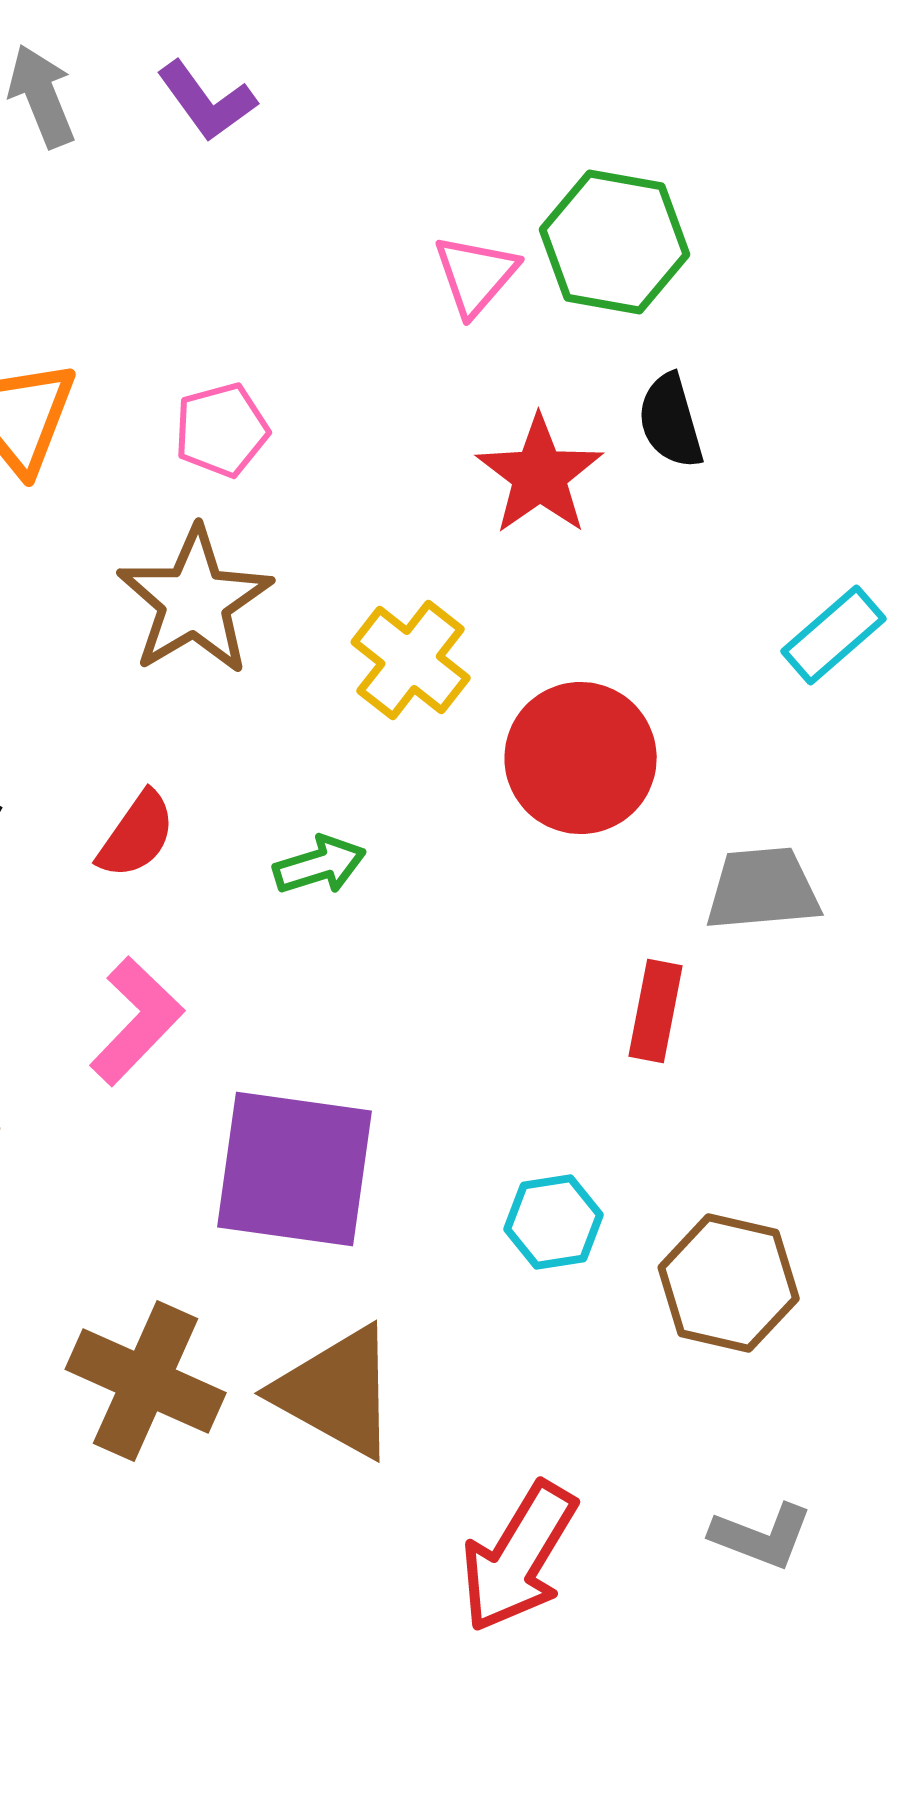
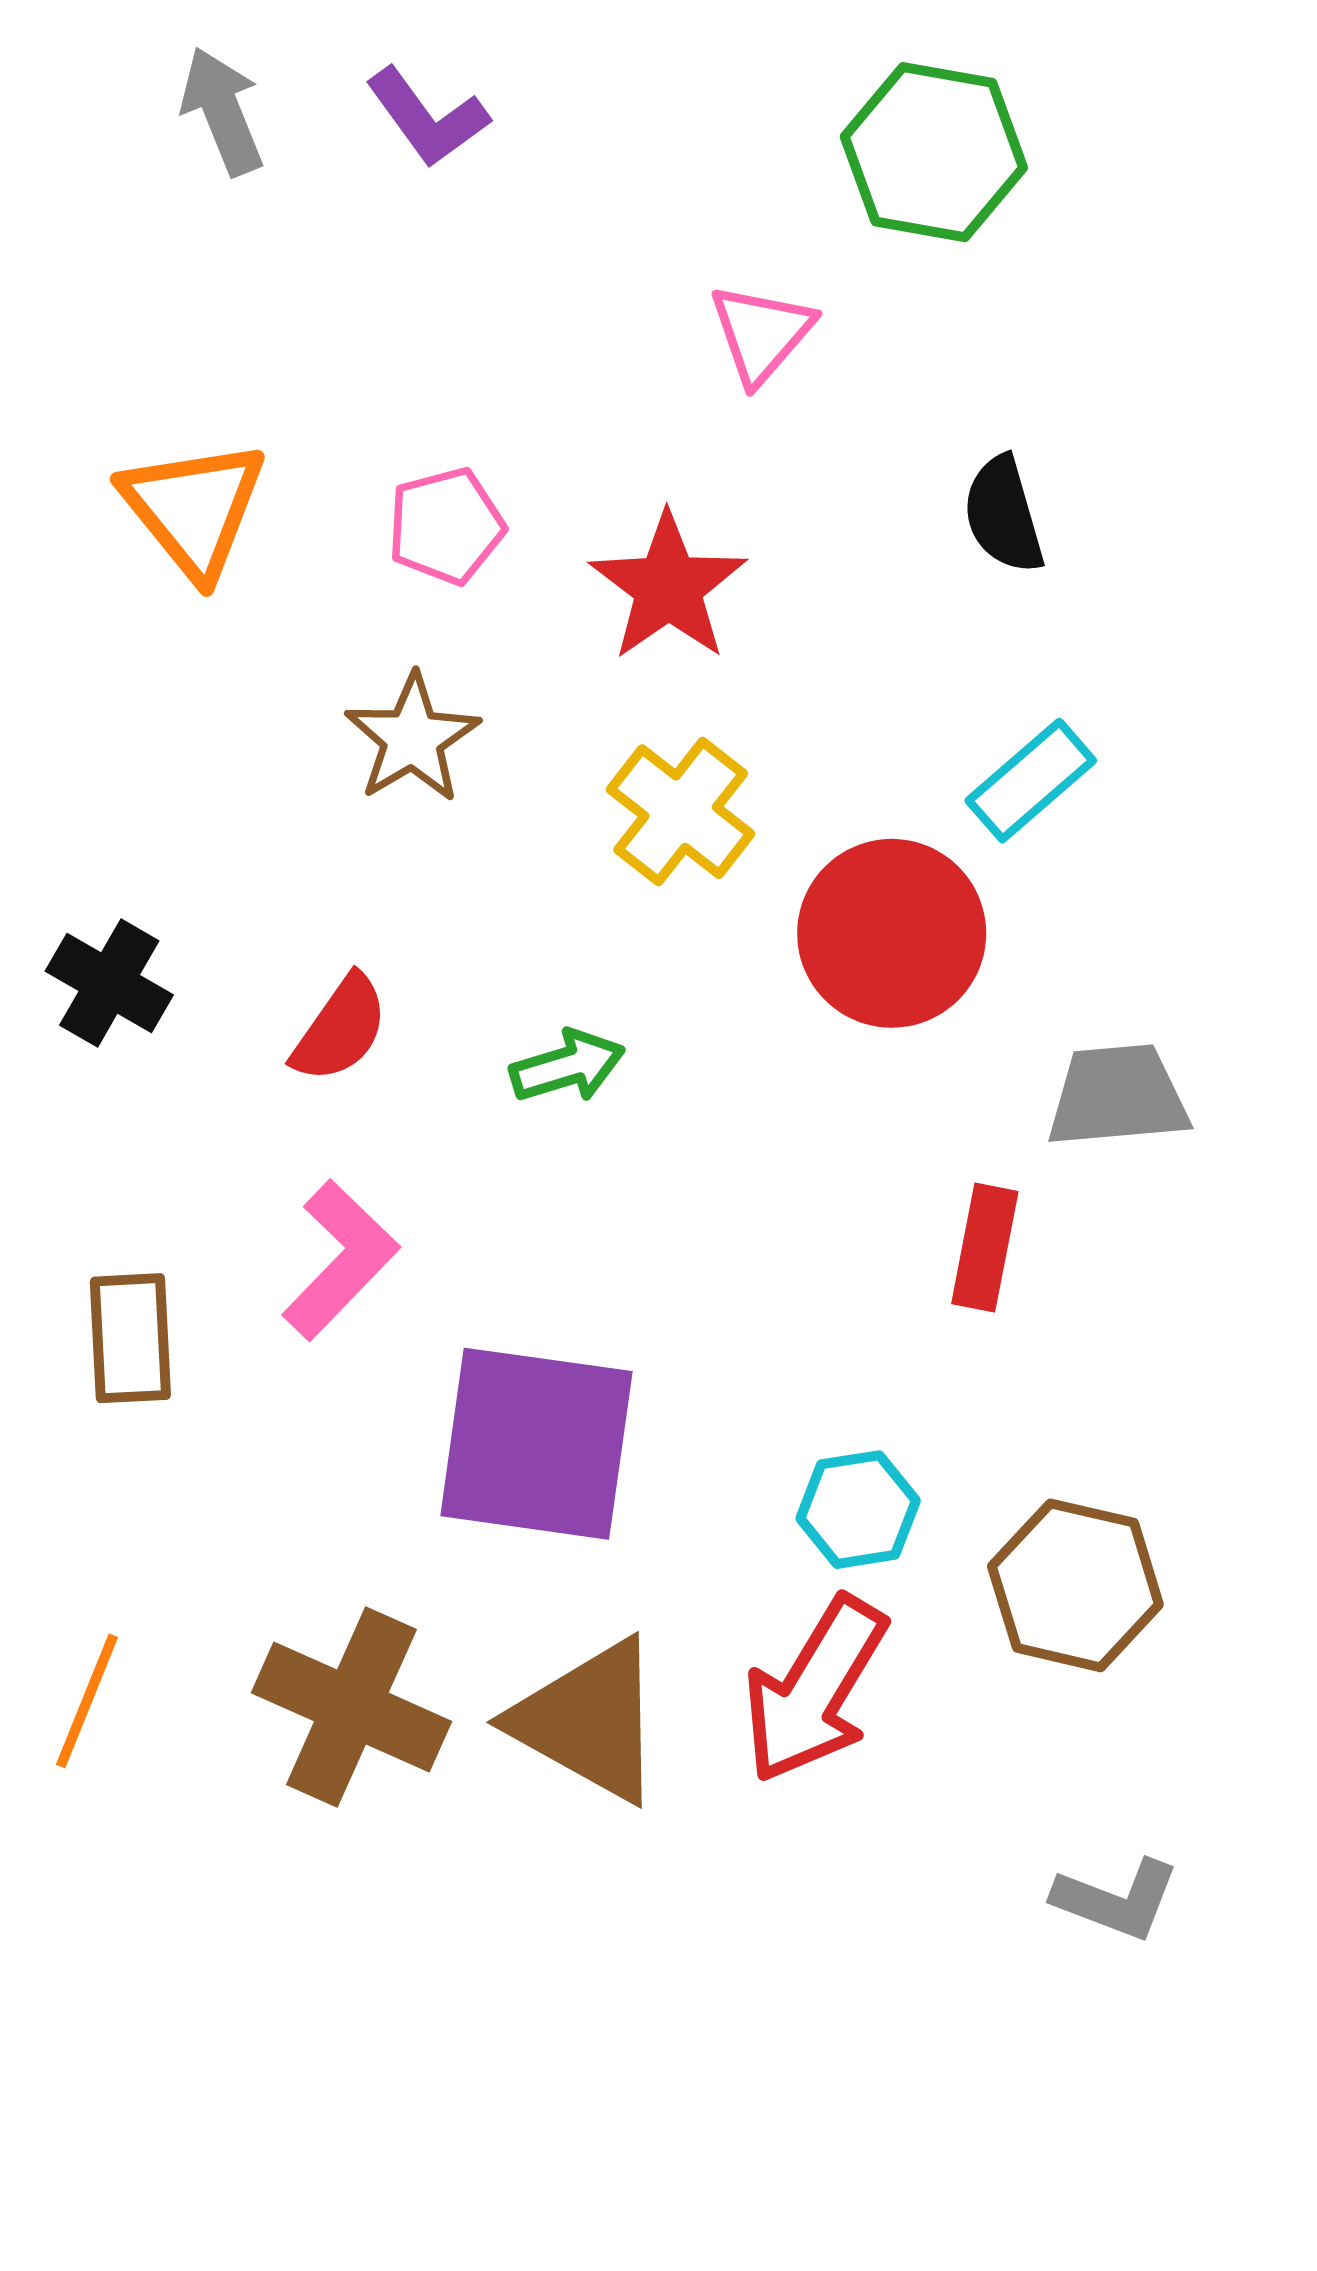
green hexagon: (615, 242) -> (934, 152), moved
red star: (540, 475) -> (668, 587), moved
brown star: (195, 601) -> (412, 738), size x0.7
cyan rectangle: (834, 635) -> (1031, 781), moved
red arrow: (519, 1557) -> (815, 1690), moved

